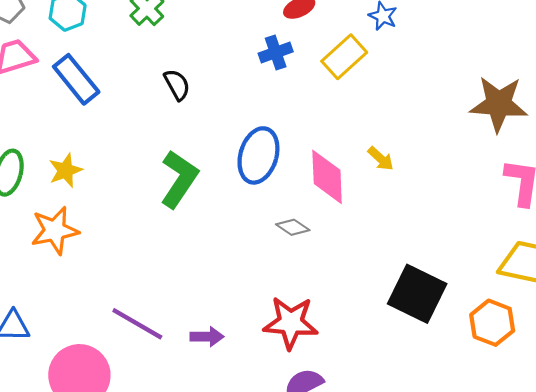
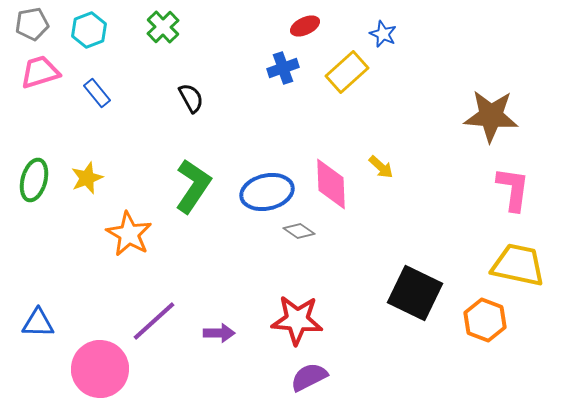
blue rectangle: (76, 79) -> (97, 93), size x0.6
blue ellipse: (258, 155) -> (267, 192), moved, turned 60
orange star: (55, 230) -> (129, 234), moved, turned -30
purple line: (137, 324) -> (154, 321), turned -72

